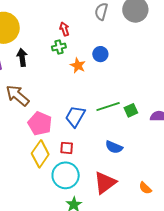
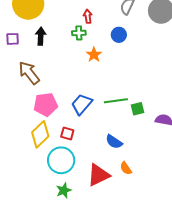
blue circle: (100, 54) -> (119, 35), moved
pink pentagon: (40, 124) -> (46, 105), turned 30
orange semicircle: (145, 188) -> (126, 168), moved

